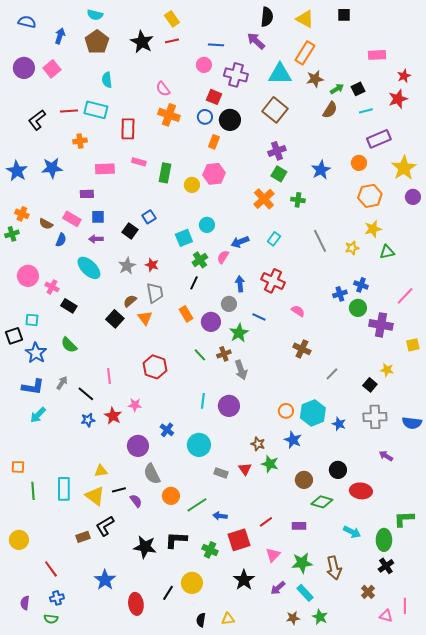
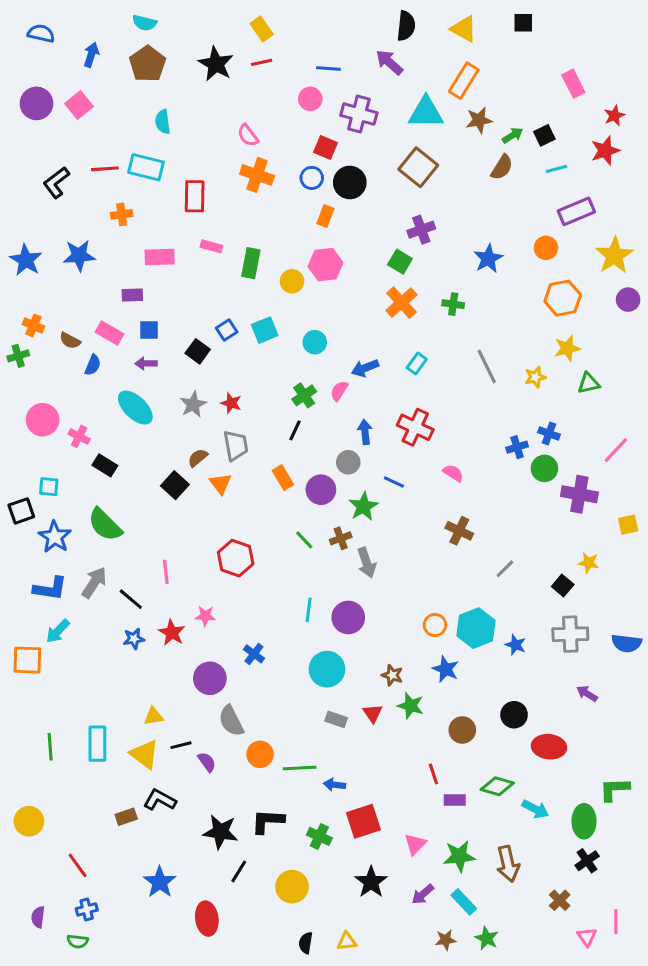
pink rectangle: (377, 55) -> (573, 84), turned 66
green square: (279, 174) -> (400, 262), moved
cyan square: (184, 238) -> (265, 330), moved
green semicircle: (69, 345) -> (105, 525), size x1.4
gray arrow: (62, 383) -> (94, 582), size x1.5
cyan circle: (199, 445) -> (327, 669), moved
orange square: (18, 467) -> (27, 660), moved, size x1.5
green diamond: (322, 502) -> (497, 786), moved
green line: (197, 505) -> (300, 768), turned 30
red line: (266, 522) -> (433, 774), moved, turned -72
black L-shape: (105, 526) -> (160, 800), turned 60
black line: (168, 593) -> (239, 871), moved
pink triangle: (386, 616) -> (587, 937), turned 40

